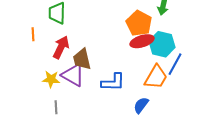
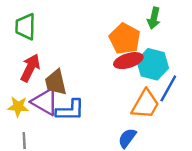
blue L-shape: (113, 82) -> (70, 110), moved

